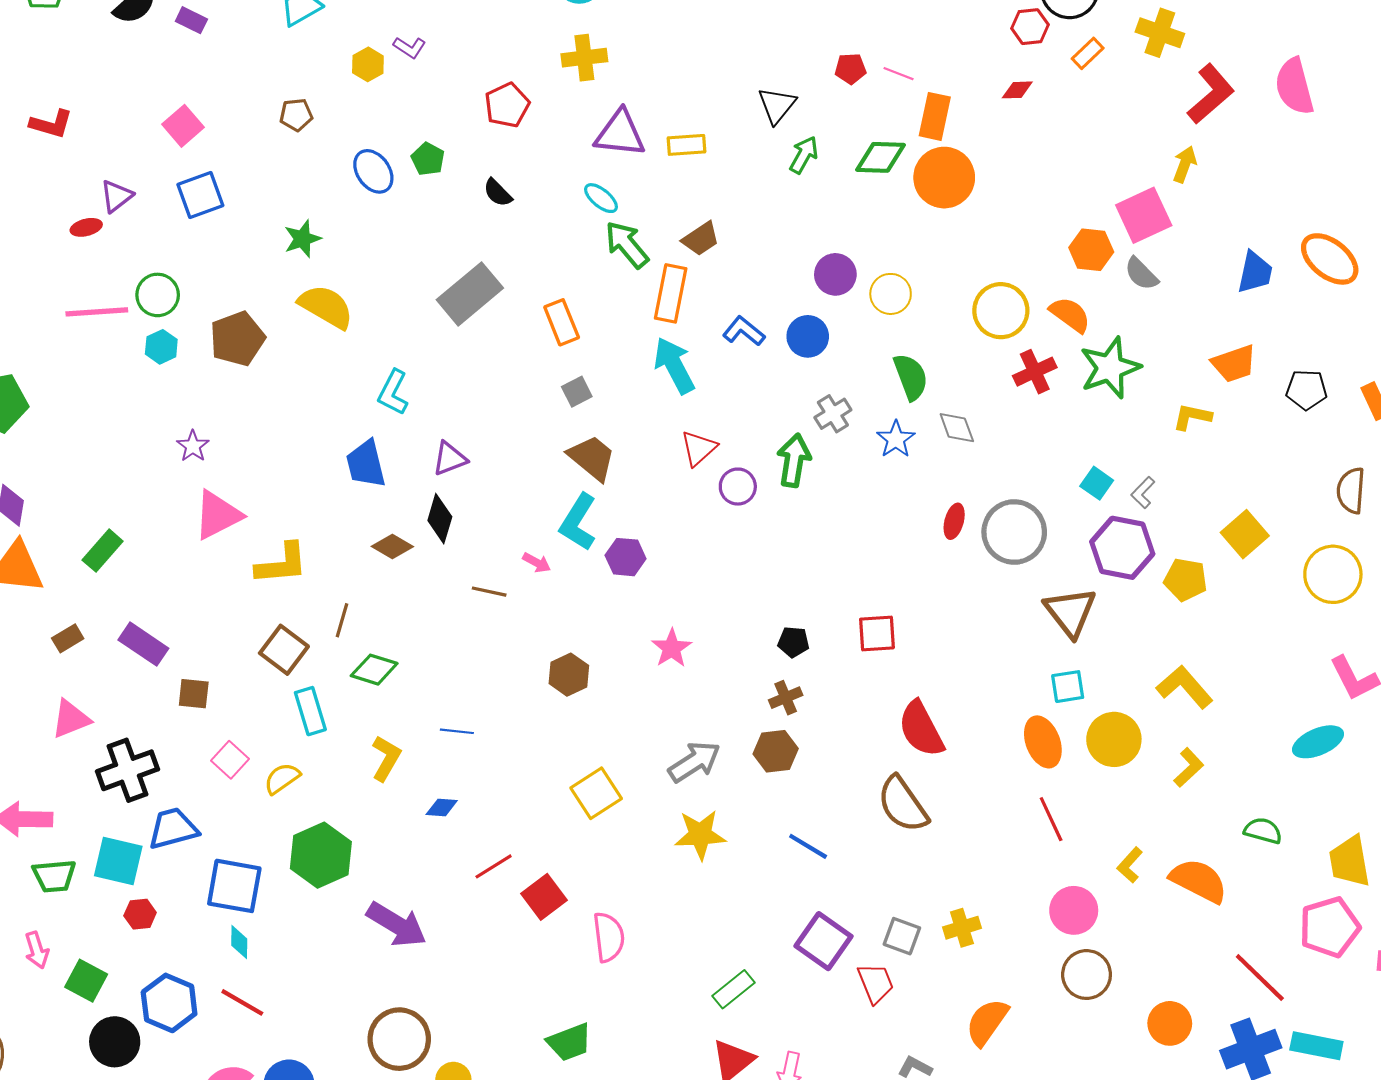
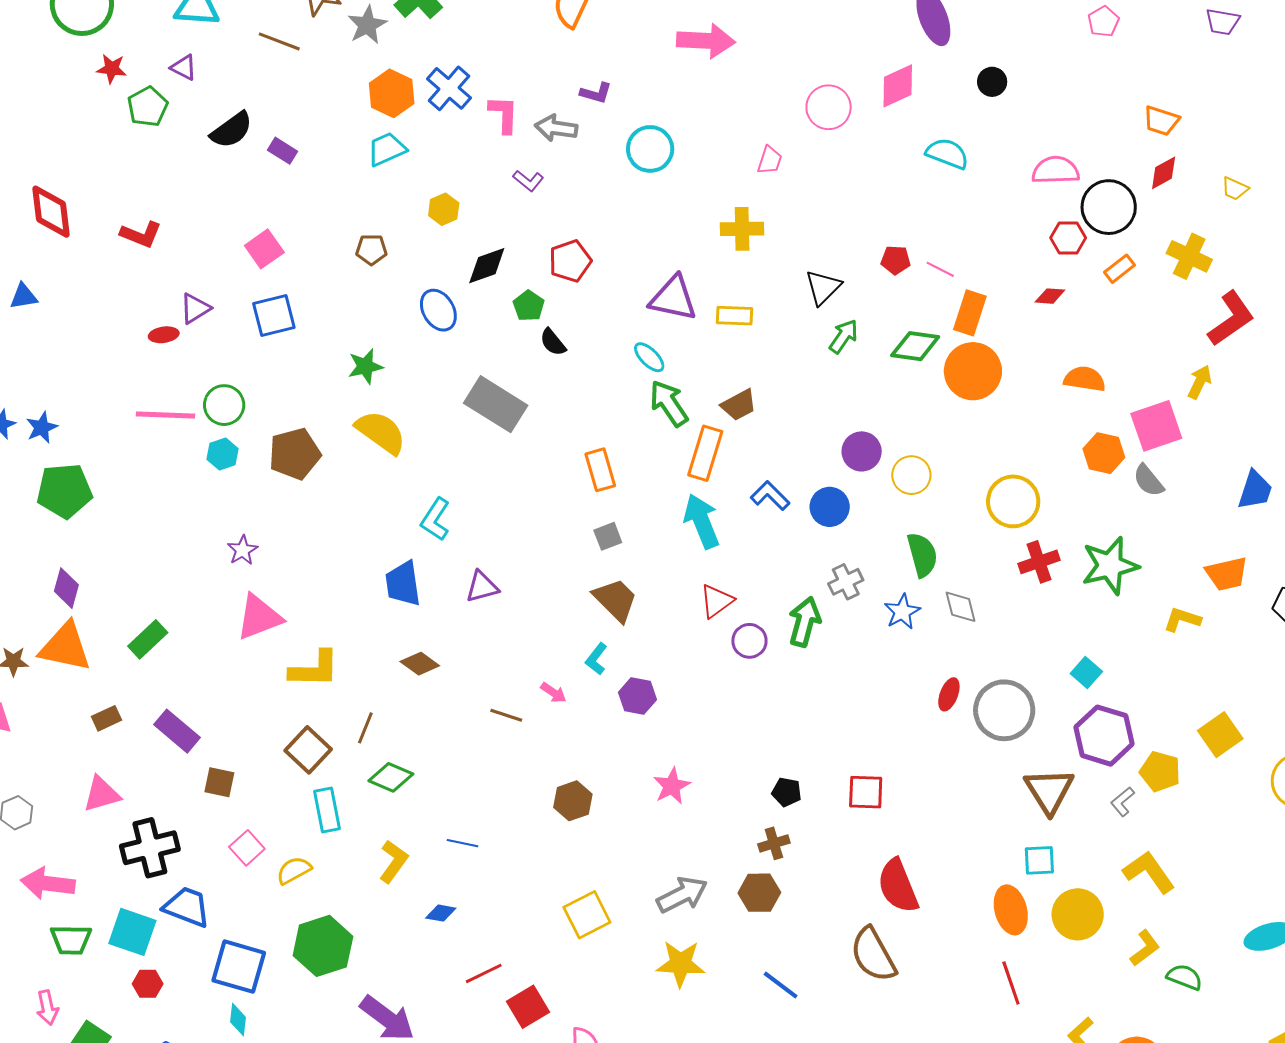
purple L-shape: (410, 47) -> (528, 181), moved
yellow cross: (584, 58) -> (742, 229), moved
green pentagon: (428, 159) -> (529, 306), moved
gray rectangle: (470, 294) -> (496, 404), moved, turned 66
orange semicircle: (1070, 315) -> (1085, 379), moved, turned -33
gray L-shape: (1143, 493) -> (1123, 802), moved
black diamond: (440, 519) -> (487, 266), moved, turned 48
cyan L-shape: (578, 522) -> (596, 659), size x0.6
blue trapezoid: (173, 829) -> (187, 907), turned 30
green semicircle: (1263, 831) -> (1184, 977), moved

